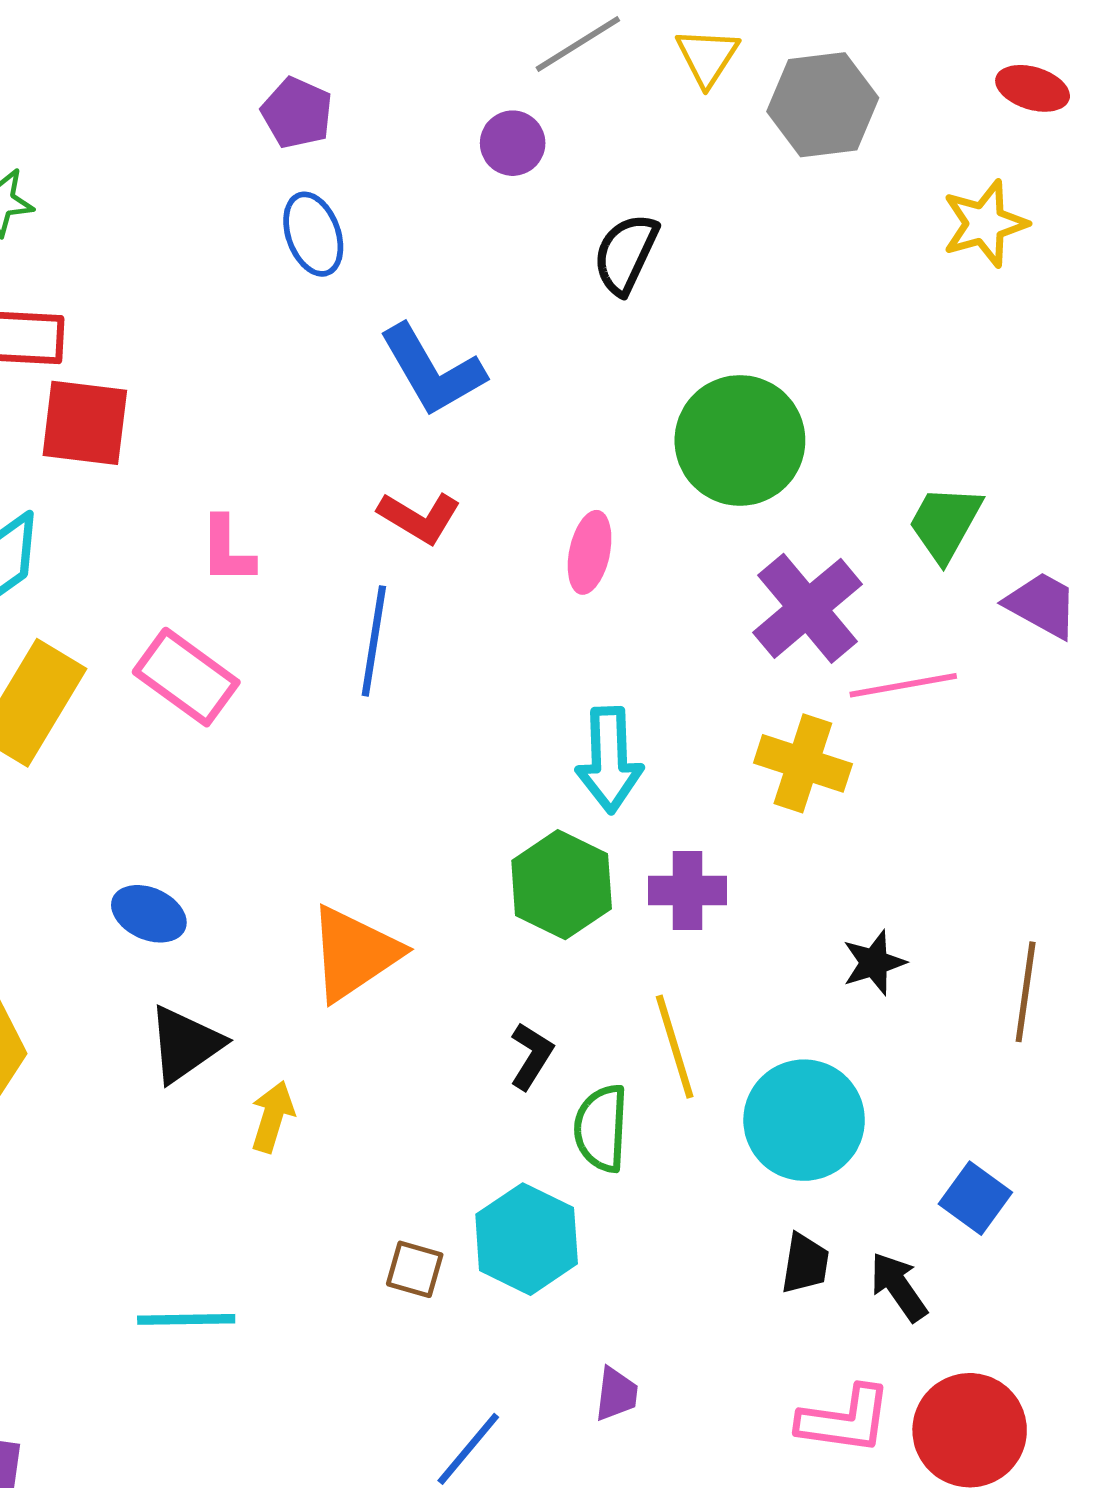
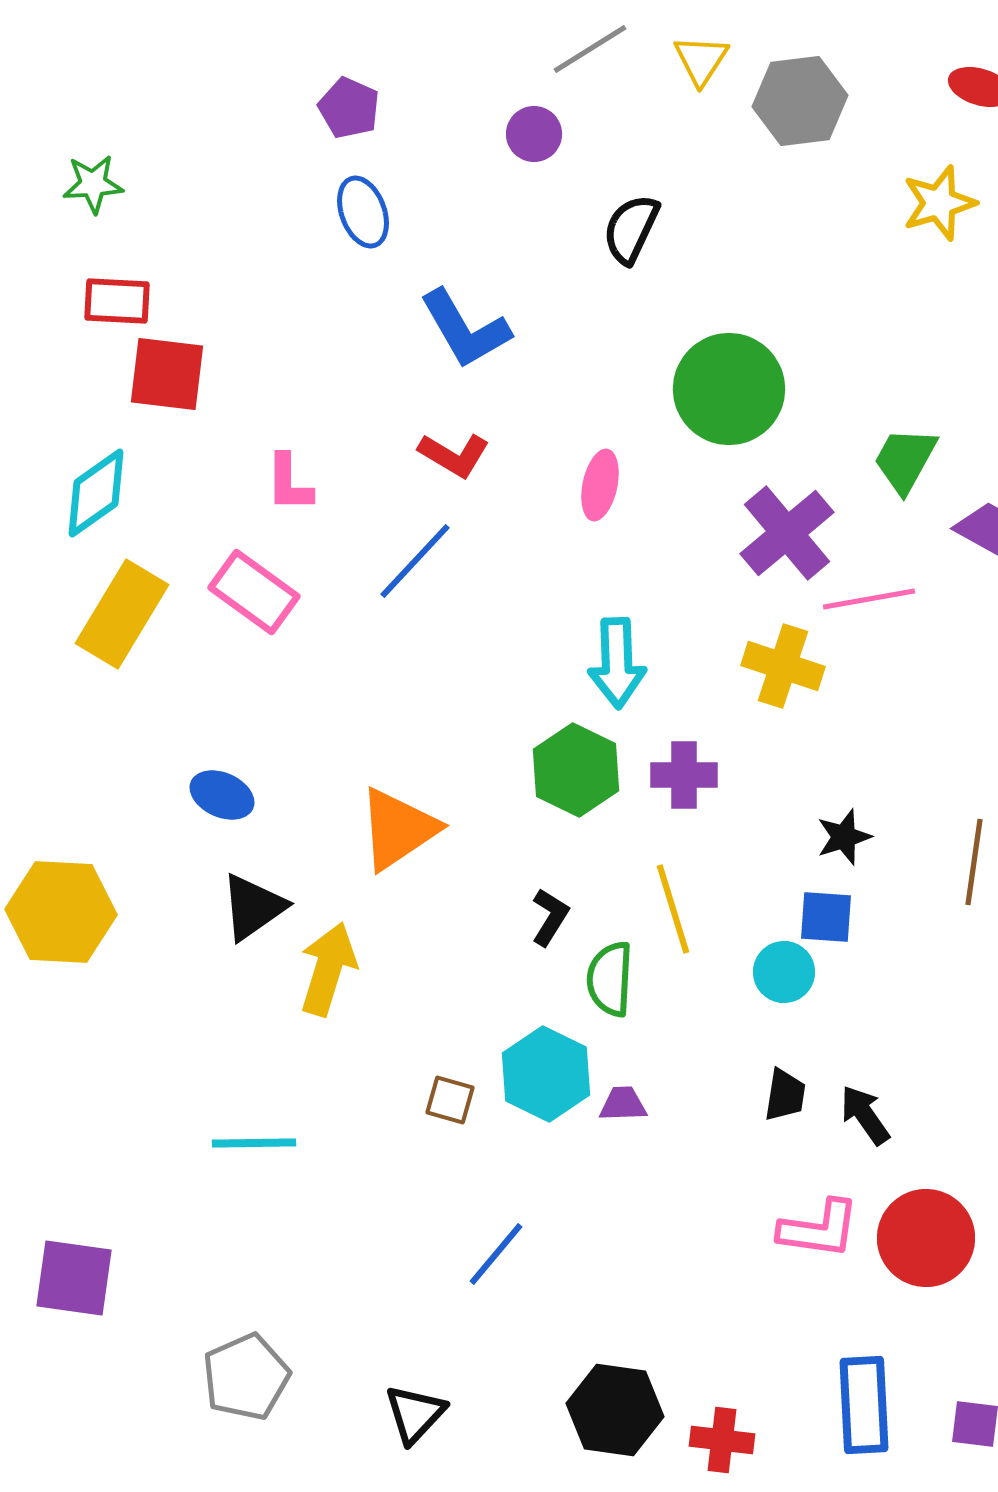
blue line: (374, 641) -> (415, 561), turned 34
yellow arrow: (272, 1117) -> (328, 969), size x1.5
cyan circle: (804, 1120) -> (784, 972), size x0.6
blue square: (975, 1198) -> (826, 917), moved, turned -32
purple trapezoid: (616, 1394) -> (623, 1104), moved, turned -99

